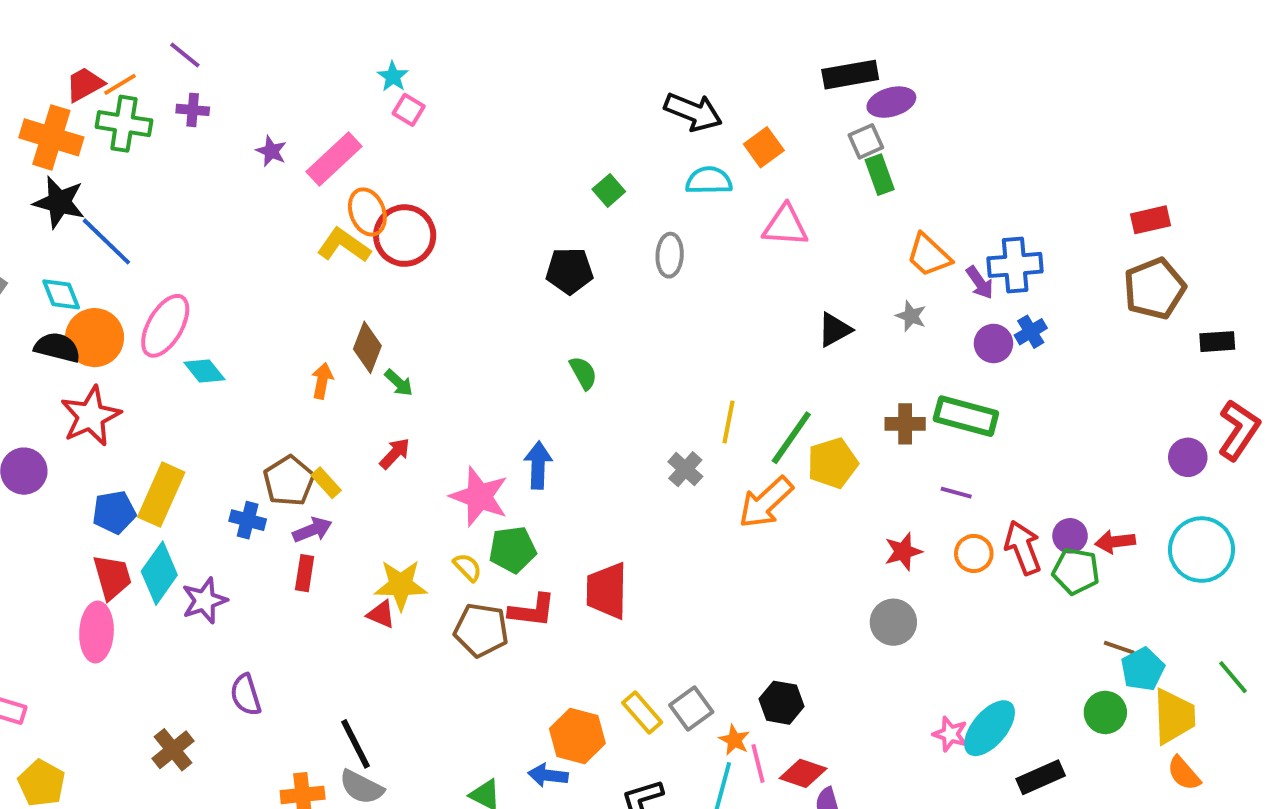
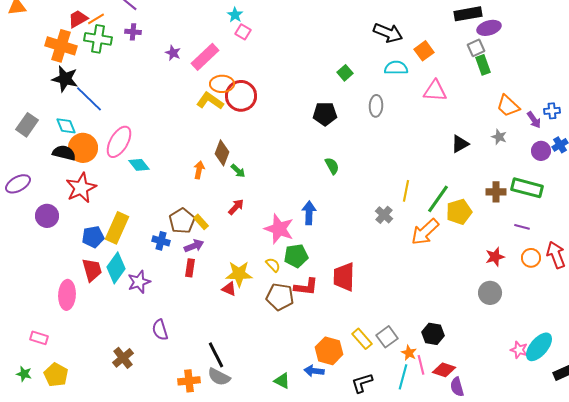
orange ellipse: (367, 212) -> (222, 84), turned -70
blue cross: (1015, 265) -> (552, 111), size x0.6
pink ellipse: (97, 632) -> (67, 295), moved

